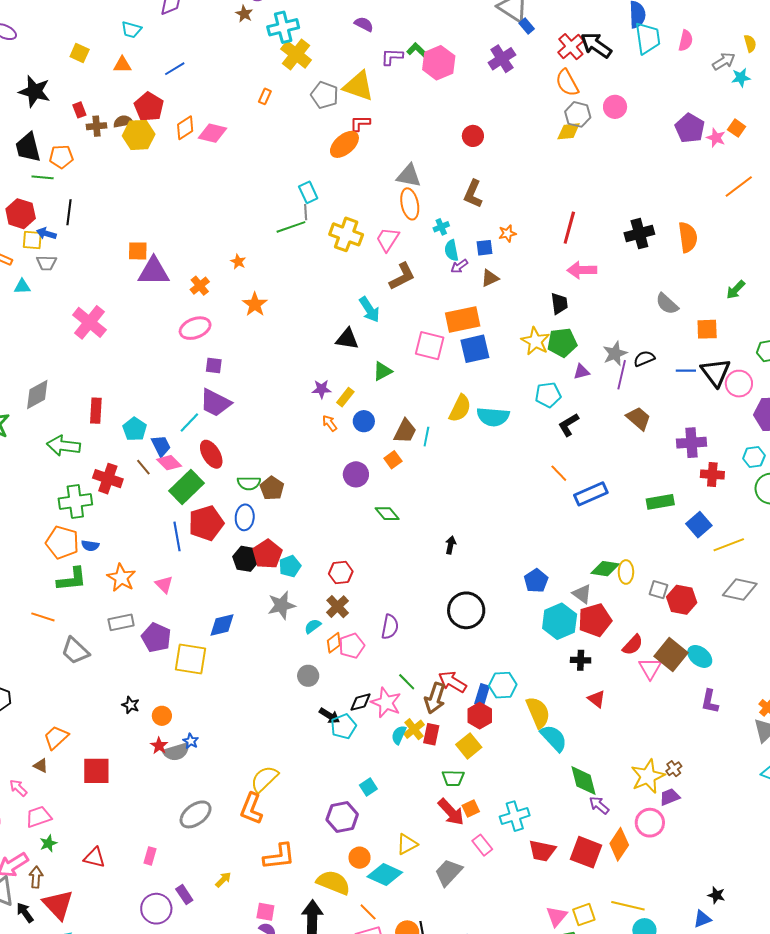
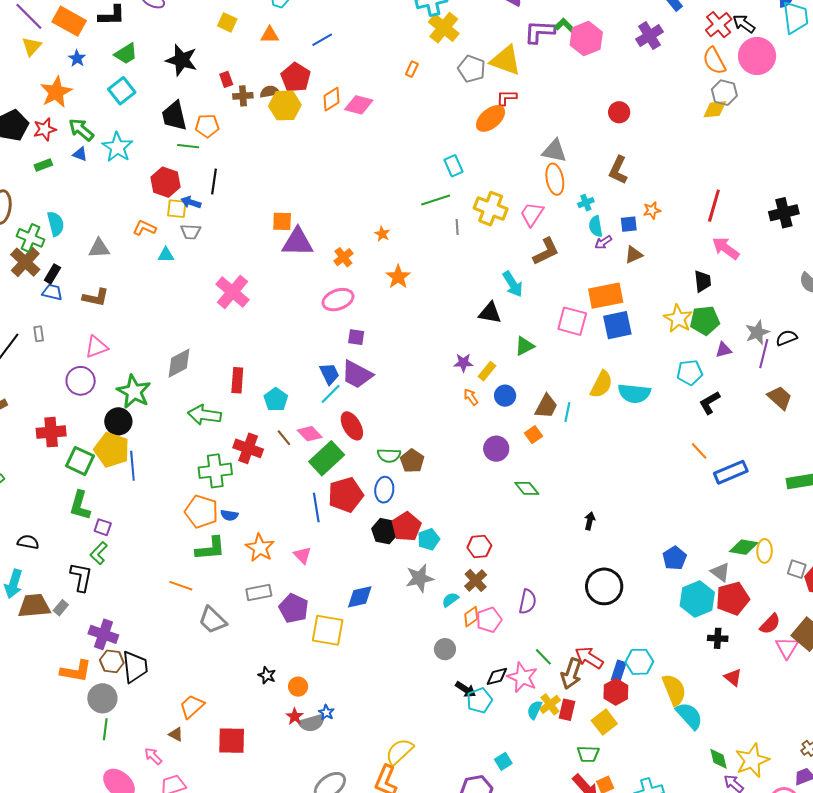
black arrow: (596, 45) -> (744, 24), size x0.7
purple L-shape: (392, 57) -> (540, 32), size x1.4
pink circle: (615, 107) -> (757, 56), moved, size x1.6
gray line: (306, 212) -> (457, 227), moved
pink arrow: (582, 270) -> (726, 248), turned 36
blue trapezoid: (161, 446) -> (329, 374), moved
yellow star: (648, 776) -> (752, 760), moved
green diamond: (584, 781) -> (718, 759), size x0.7

